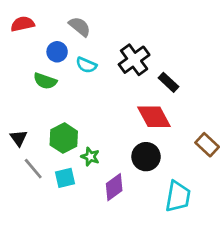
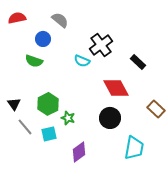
cyan semicircle: (86, 65) -> (82, 61), moved
black rectangle: (169, 82) -> (138, 62), moved
purple diamond: (114, 187) -> (79, 152), moved

